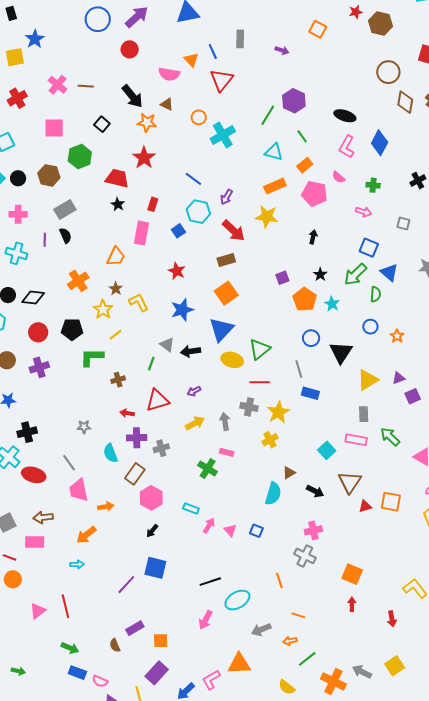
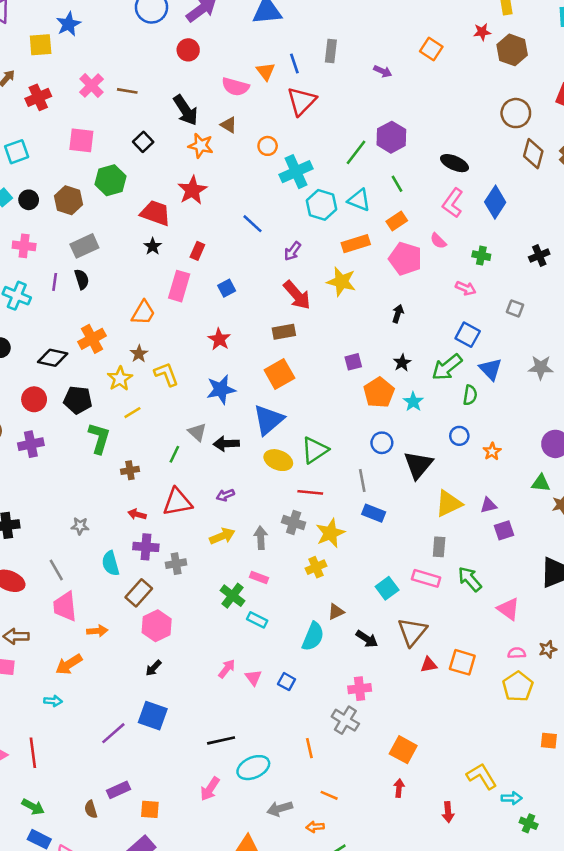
cyan hexagon: (198, 212) -> (322, 205), moved
black diamond: (33, 298) -> (53, 358), moved
green L-shape: (92, 357) -> (99, 438), turned 100
cyan rectangle: (191, 509) -> (257, 620), moved

